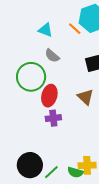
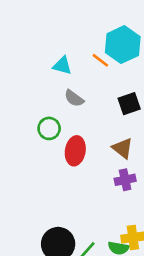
green circle: (31, 77) -> (49, 128), size x0.6
purple cross: (53, 118) -> (125, 180), moved

